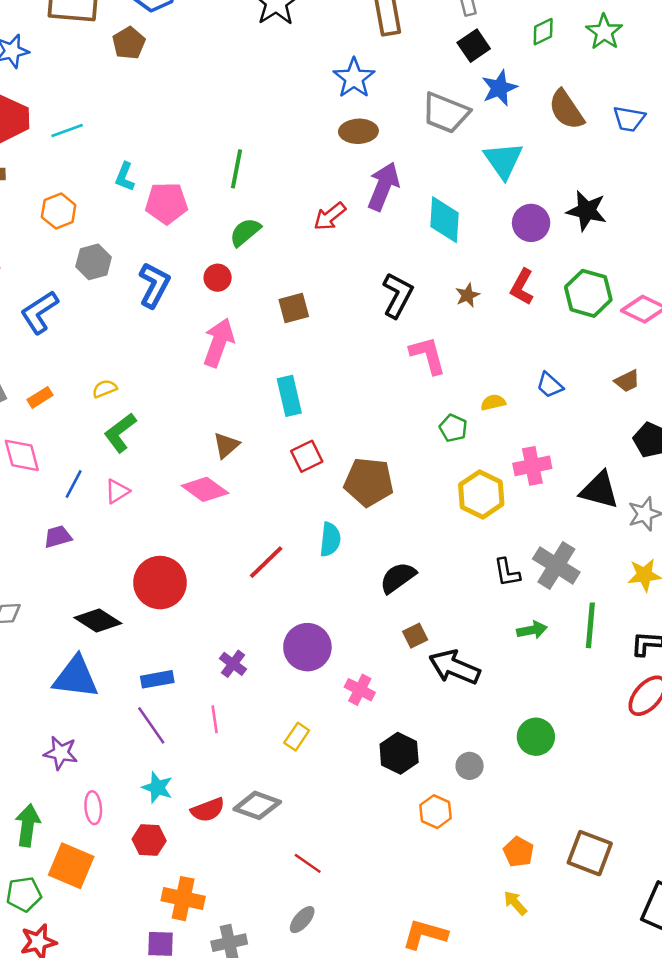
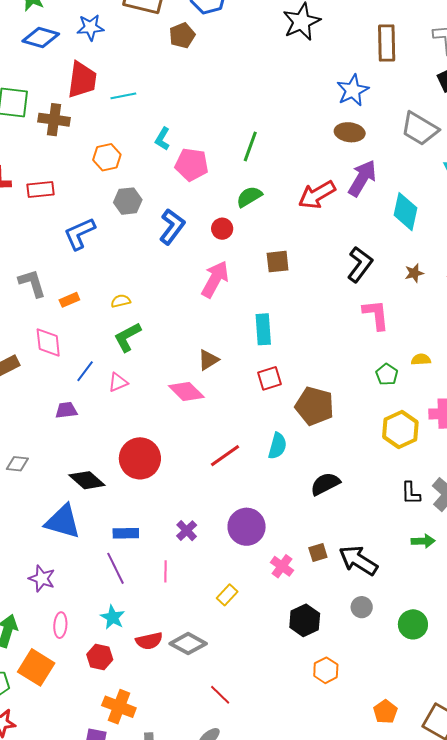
red arrow: (330, 216) -> (317, 195), size x1.4
brown square: (415, 636) -> (318, 552), moved
gray circle: (470, 766) -> (362, 607), moved

